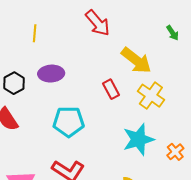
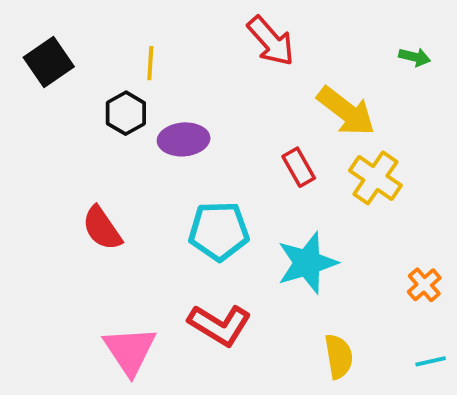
green arrow: (173, 33) -> (415, 57), turned -42
black hexagon: (14, 83) -> (126, 113), moved
cyan star: (138, 139) -> (307, 263), moved

